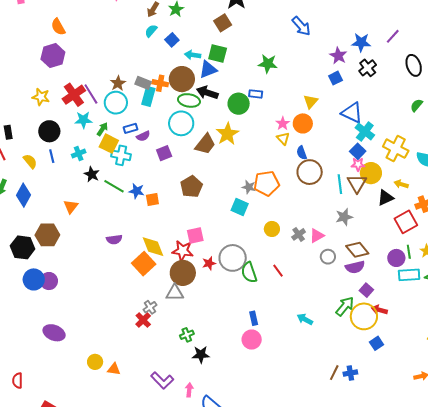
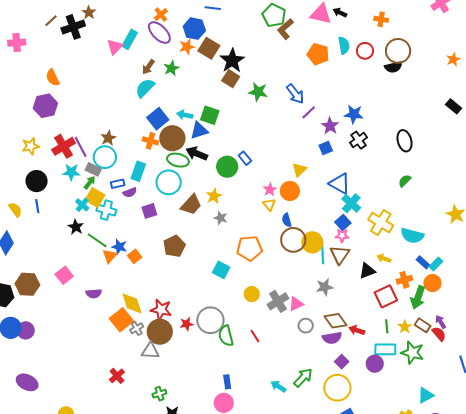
brown square: (223, 23) -> (231, 79), moved, turned -30
cyan semicircle: (151, 31) -> (145, 88), size x1.5
purple line: (393, 36) -> (309, 112), moved
blue square: (172, 40) -> (158, 119), moved, size x1.5
green star: (268, 64) -> (258, 92), moved
gray rectangle: (143, 83) -> (93, 169), moved
blue rectangle: (256, 94) -> (245, 158), turned 40
cyan rectangle: (148, 96) -> (138, 171), moved
yellow star: (41, 97) -> (31, 146), turned -30
yellow star: (227, 134) -> (214, 196), size x0.7
cyan cross: (79, 154) -> (82, 205), moved, turned -32
yellow circle: (371, 173) -> (312, 242), moved
gray star: (249, 187) -> (221, 218), moved
orange square: (152, 200) -> (135, 256), turned -32
orange triangle: (71, 207) -> (110, 256), moved
gray cross: (299, 234) -> (278, 301), size x1.5
pink square: (195, 236) -> (64, 275), moved, turned -30
purple circle: (396, 258) -> (375, 364), moved
green arrow: (345, 306) -> (303, 378), moved
gray cross: (150, 307) -> (137, 328), moved
red arrow: (379, 310) -> (357, 330), moved

